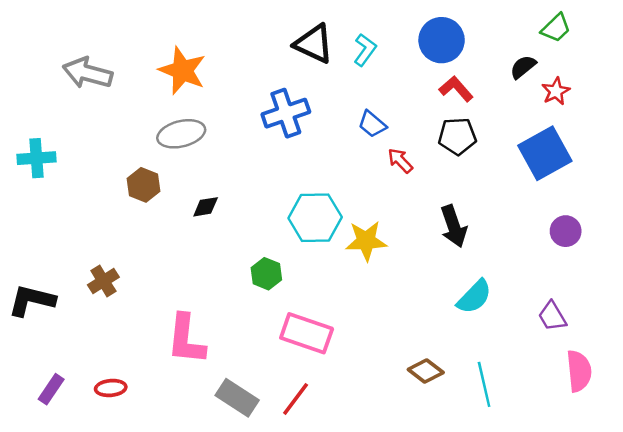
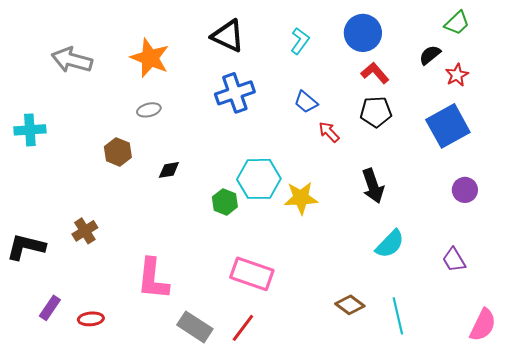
black triangle: (314, 44) -> (228, 36), moved
gray ellipse: (181, 134) -> (149, 110), size x0.6
green hexagon: (266, 274) -> (225, 202), moved
pink semicircle: (579, 371) -> (483, 325), moved, turned 32
purple rectangle: (51, 389) -> (50, 308), moved

